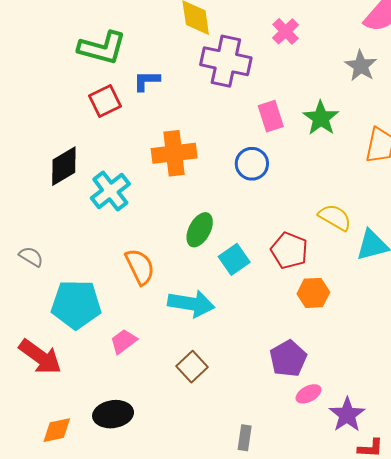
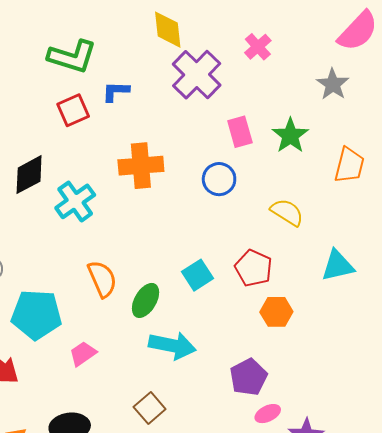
purple cross: (226, 61) -> (197, 75), turned 30
yellow semicircle: (335, 217) -> (287, 212), moved
green ellipse: (200, 230) -> (146, 300), moved
cyan arrow: (191, 304) -> (172, 345), moved
brown square: (192, 367) -> (150, 408), moved

